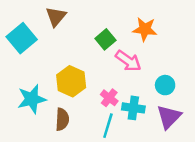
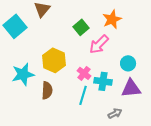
orange star: (145, 29) -> (112, 19), turned -30
pink arrow: (128, 61) -> (99, 44), turned 100
purple triangle: (169, 117) -> (131, 88), turned 40

